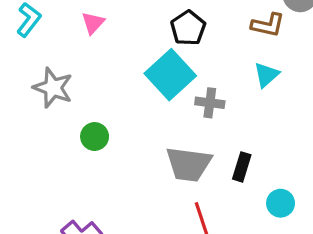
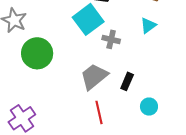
green circle: (95, 137) -> (37, 53), size x1.8
gray trapezoid: (189, 164) -> (94, 76), turned 128

